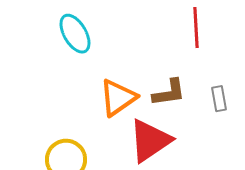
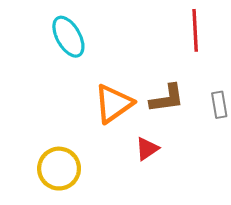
red triangle: (150, 141) -> (147, 149), size x0.5

